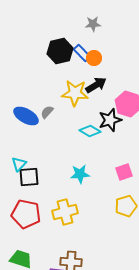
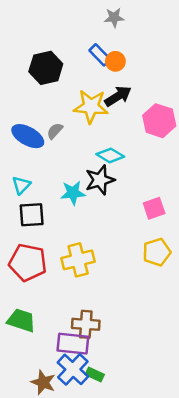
black hexagon: (60, 51) -> (46, 68), moved
black star: (110, 120) -> (100, 180), moved
cyan triangle: (19, 164) -> (21, 185), moved
cyan star: (80, 174) -> (73, 193), moved

